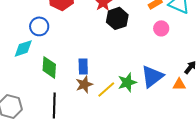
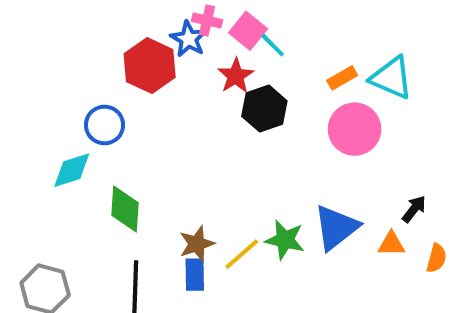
pink circle: (161, 28) -> (355, 129), size x1.6
blue rectangle: (83, 66) -> (195, 275), moved
green star: (127, 82) -> (285, 240), turned 30

